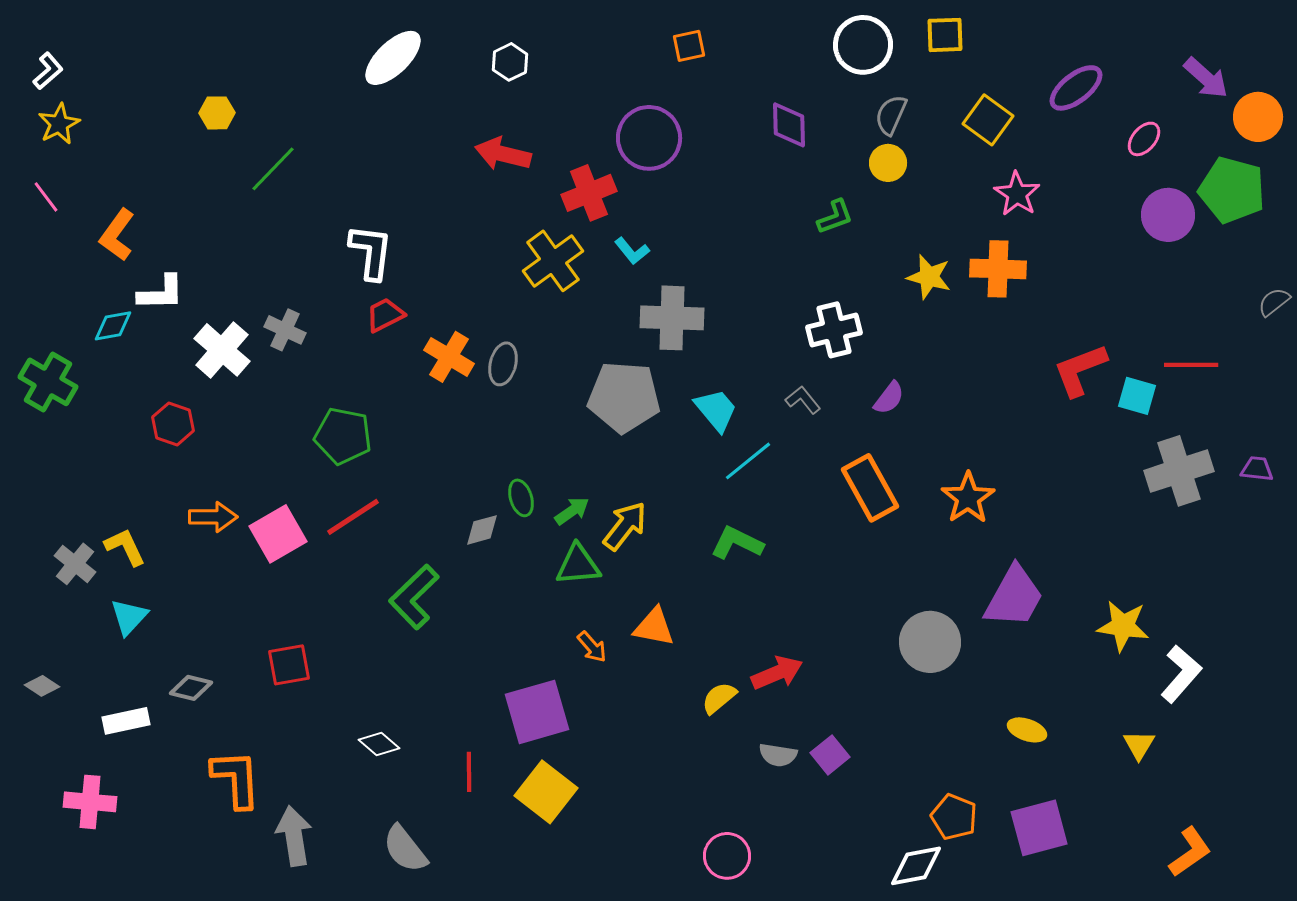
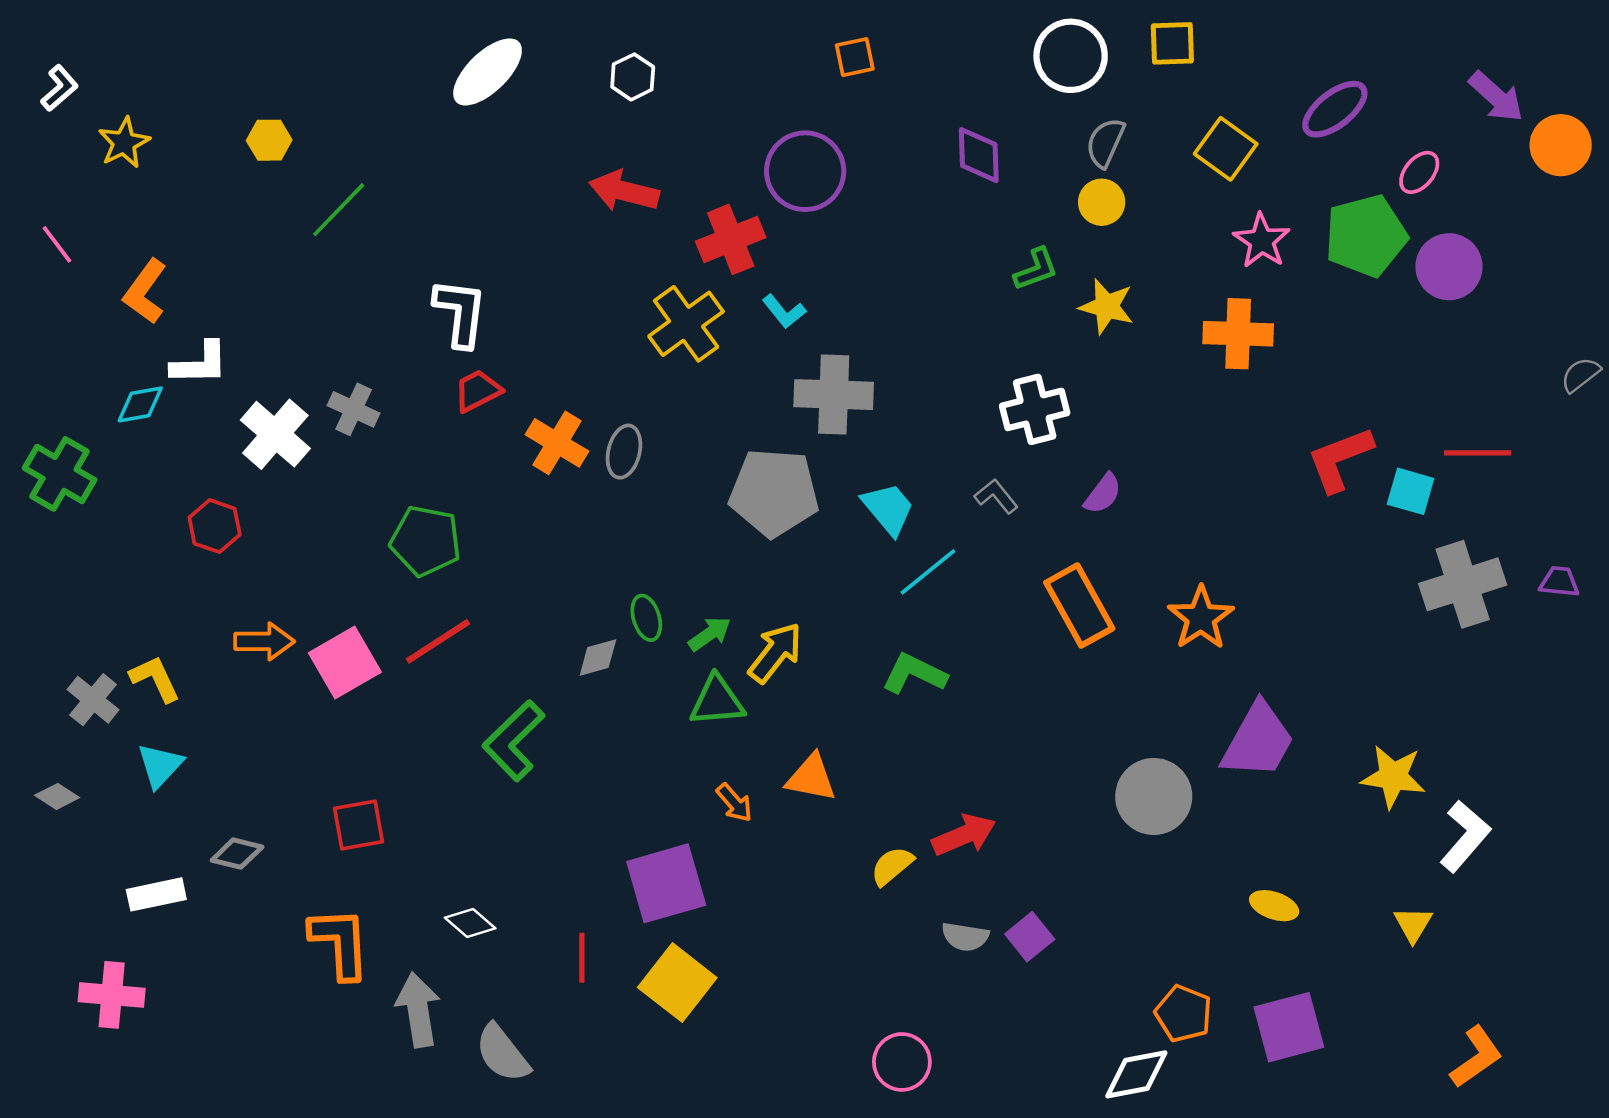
yellow star: (59, 124) -> (124, 143), moved
green pentagon: (1232, 190) -> (1366, 236), moved, turned -30
yellow star: (929, 277) -> (1107, 306), moved
gray diamond: (42, 686) -> (57, 796), moved
orange L-shape: (236, 779) -> (340, 943), moved
gray arrow: (294, 836) -> (418, 1010), moved

